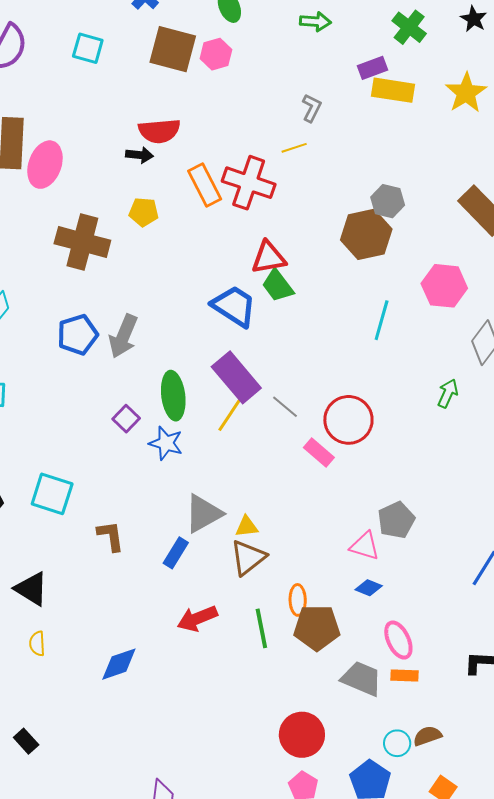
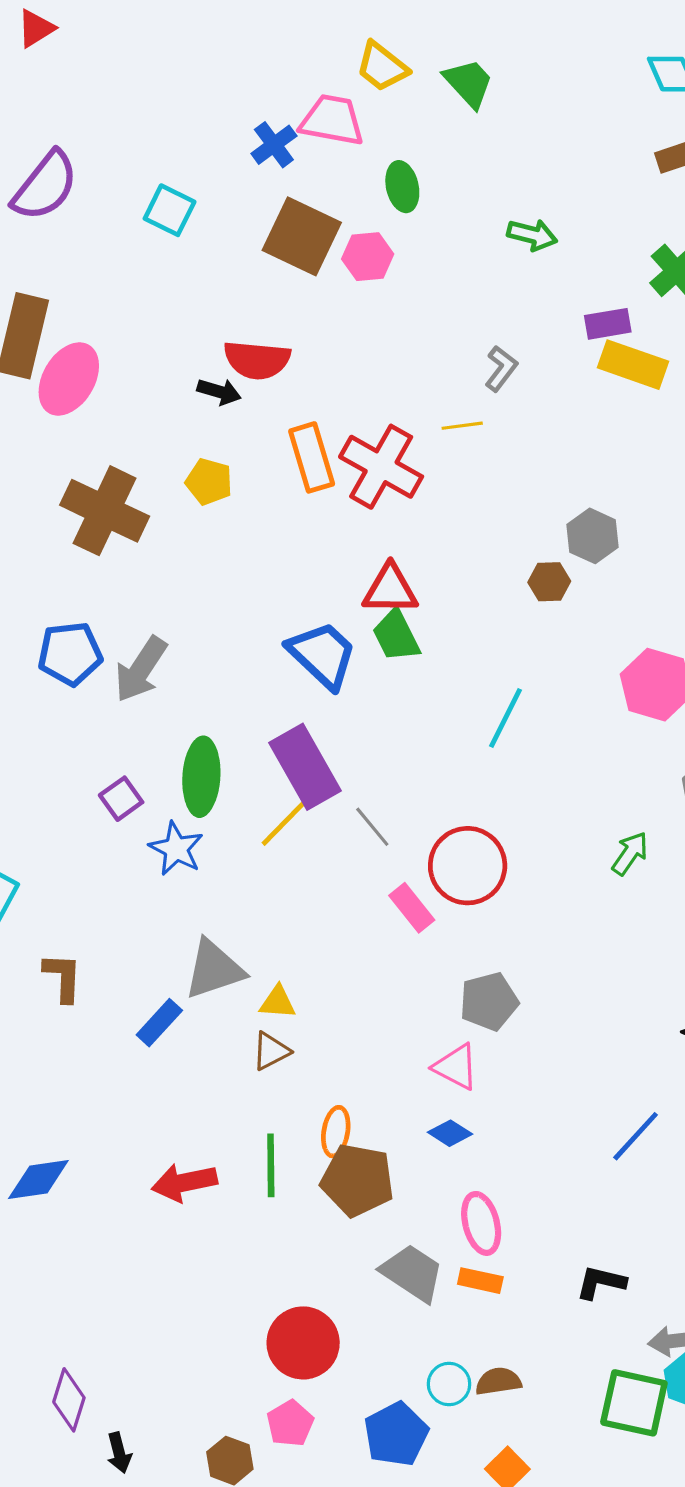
brown hexagon: (366, 234) -> (549, 582), size x0.5
cyan line: (382, 320) -> (505, 718), moved
gray pentagon: (396, 520) -> (489, 1001), moved
brown triangle: (248, 558) -> (271, 1051), size x0.7
red arrow: (197, 618) -> (184, 1182), moved

